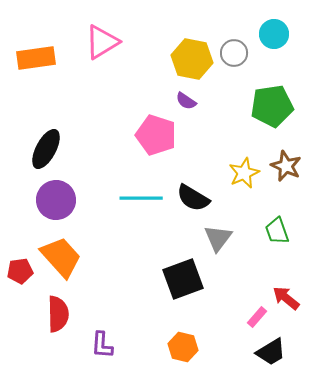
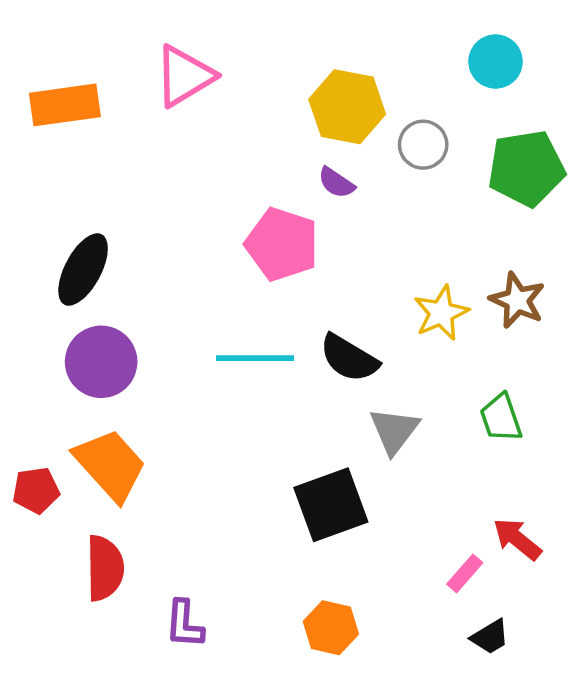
gray circle: (234, 53) -> (423, 145), moved
green pentagon: (272, 106) -> (526, 168), moved
black trapezoid: (271, 352) -> (490, 637), size x0.7

